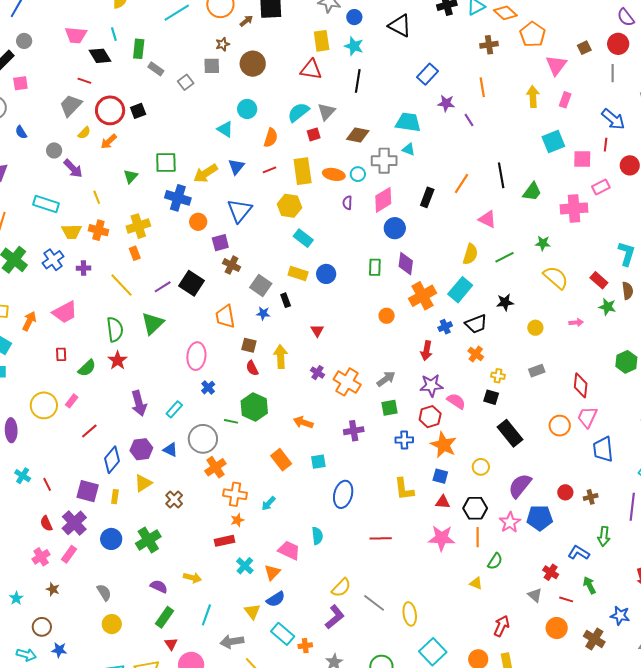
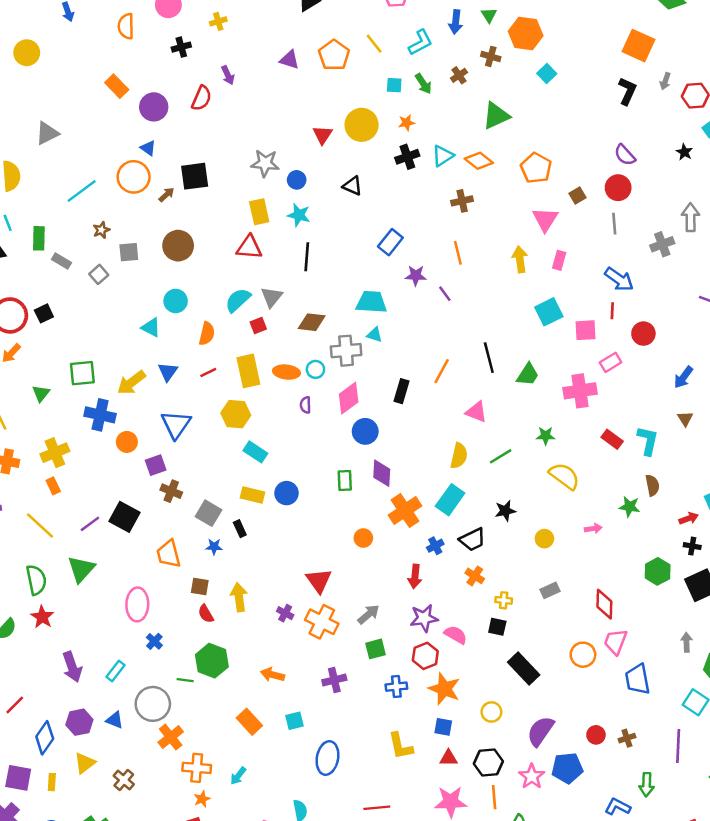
black triangle: (400, 26) -> (352, 186), size x0.7
orange pentagon: (533, 34) -> (536, 168), moved
brown star: (223, 44) -> (101, 230), moved
red rectangle: (599, 280) -> (612, 439), moved
red triangle: (317, 331) -> (319, 581), moved, size x1.6

